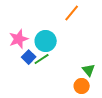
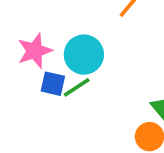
blue square: (29, 57) -> (53, 84), turned -32

